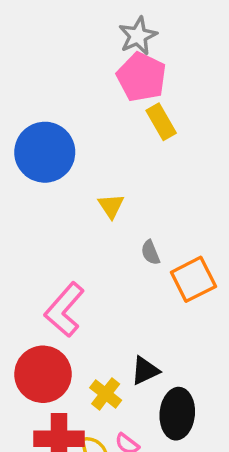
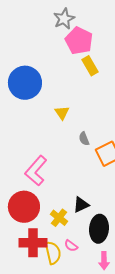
gray star: (138, 36) -> (64, 19), moved

